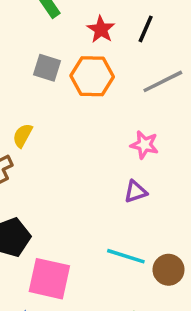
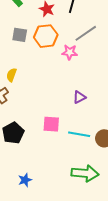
pink star: (144, 145) -> (70, 52), moved
pink square: (49, 279) -> (51, 124), moved, size x0.7

